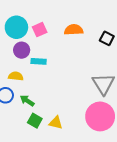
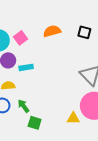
green arrow: (27, 101) -> (24, 106), turned 32
yellow triangle: (56, 123) -> (73, 118), moved

